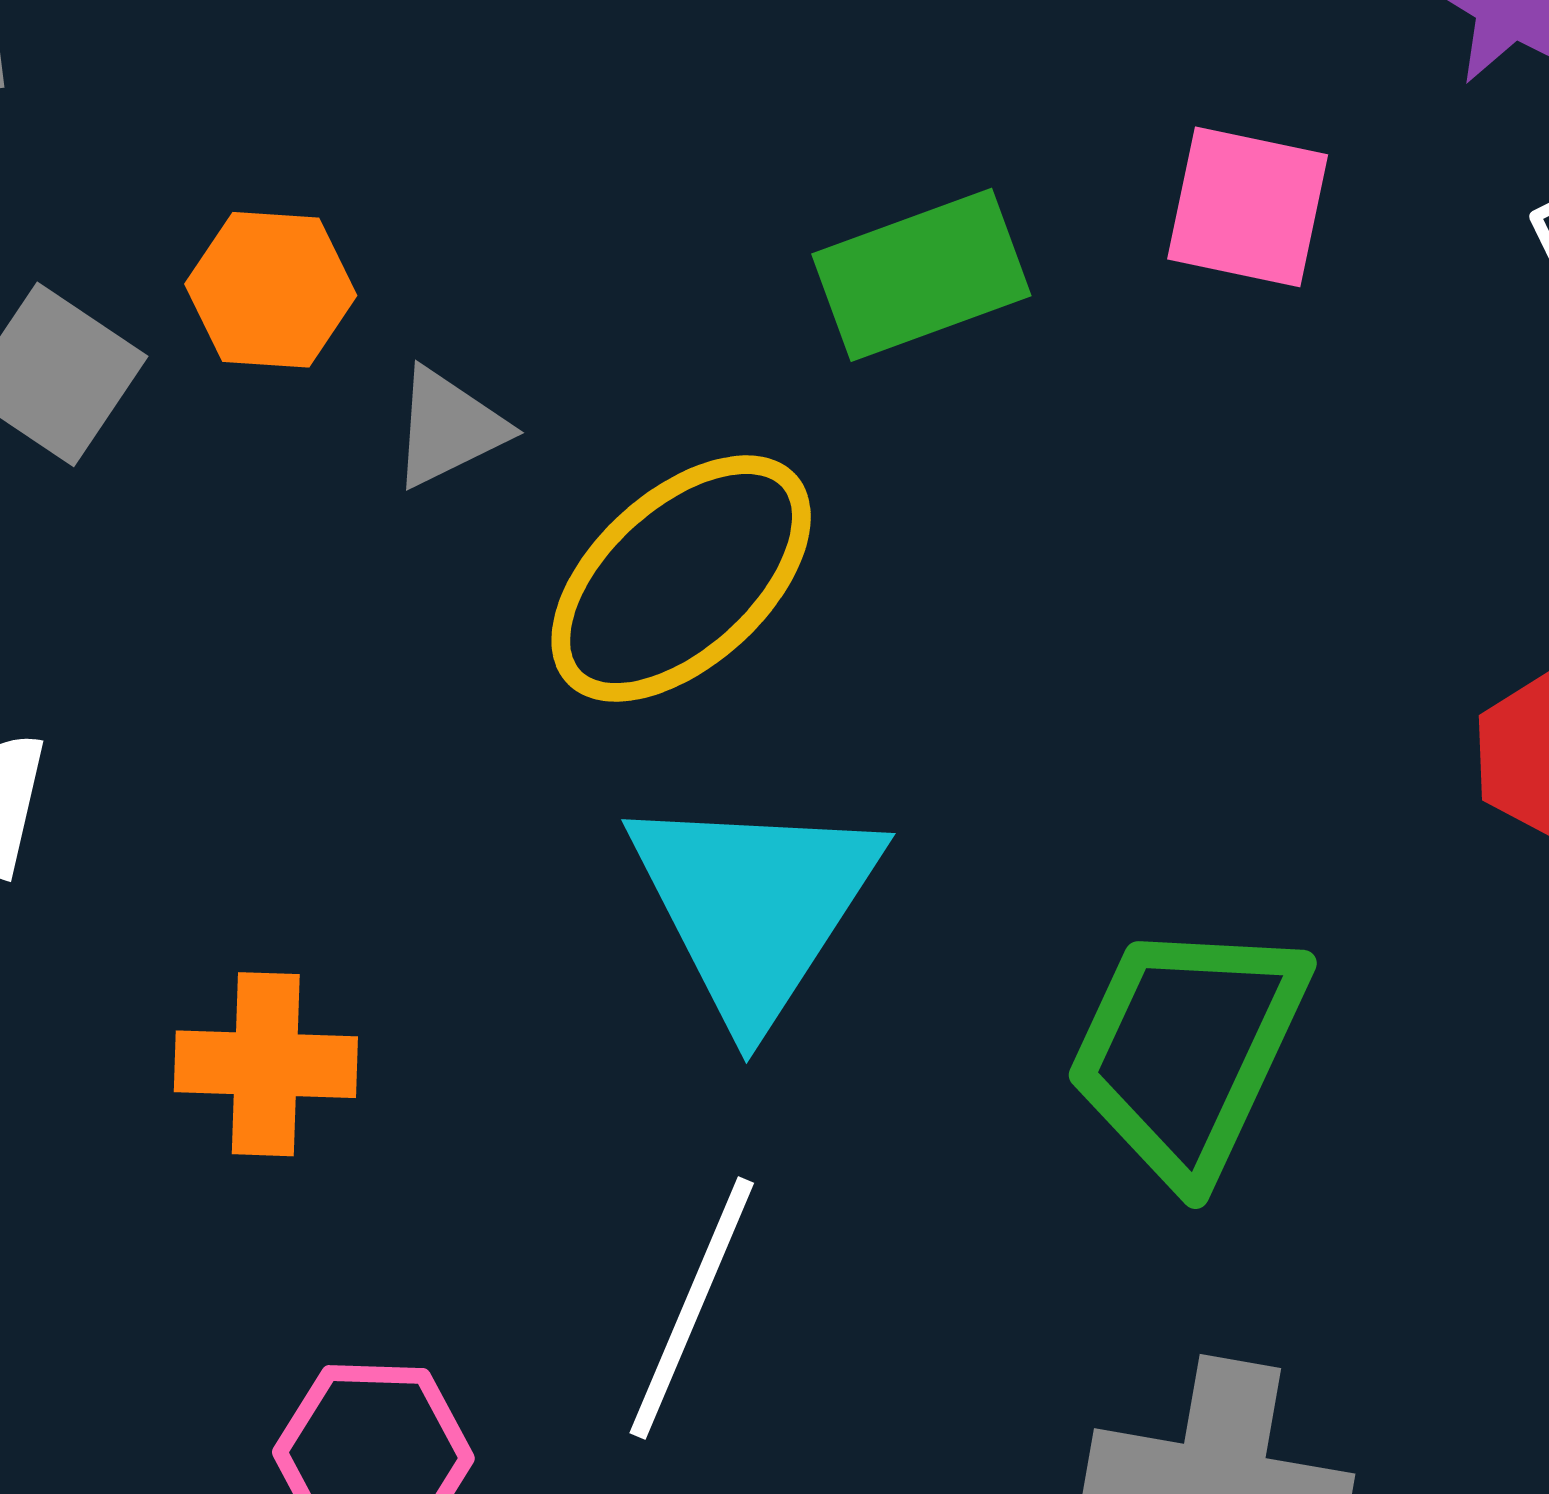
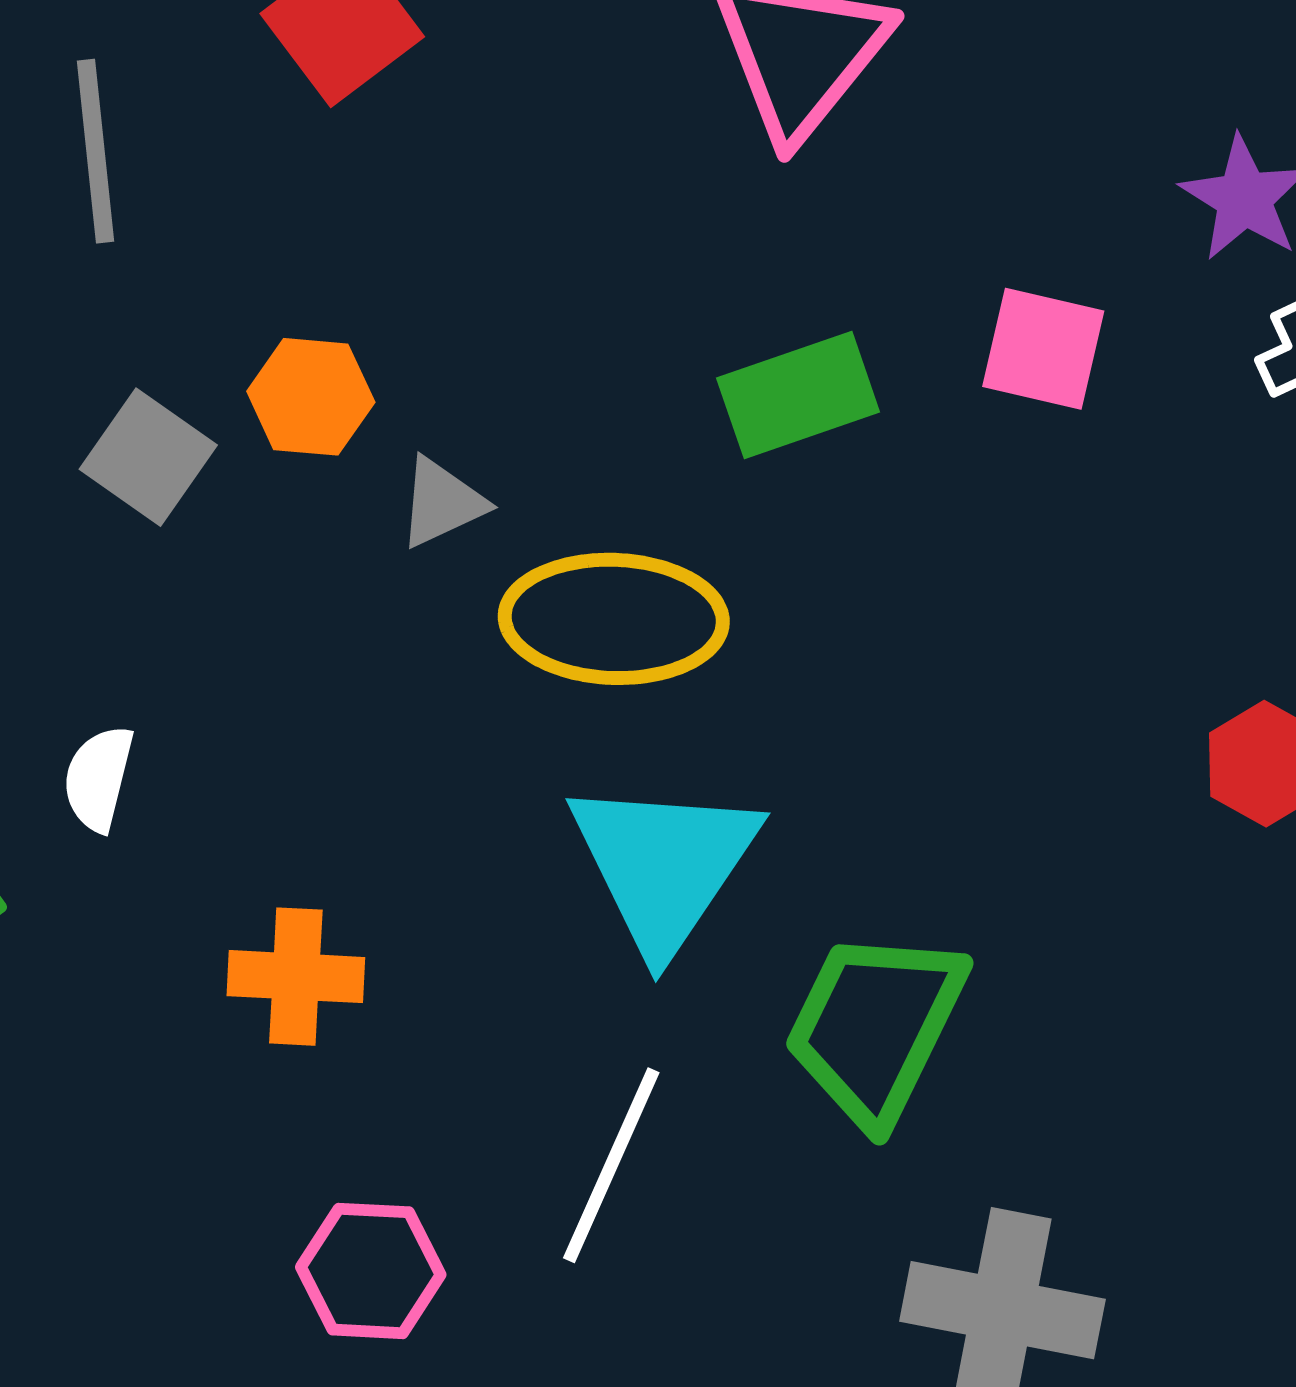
yellow ellipse: (681, 579) -> (614, 619), turned 43
green trapezoid: (1187, 1051) -> (875, 1027), moved

